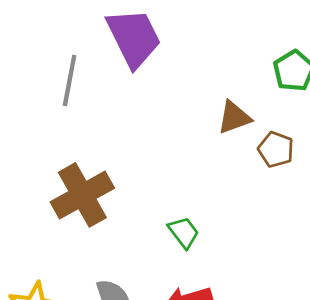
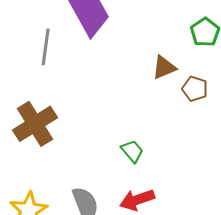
brown cross: (82, 195) -> (35, 124), moved

